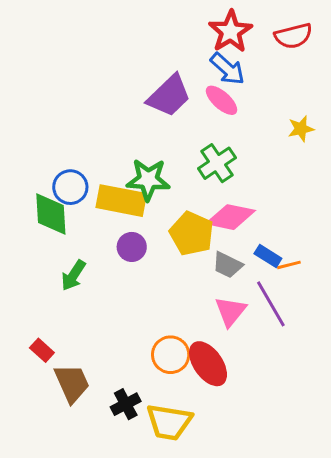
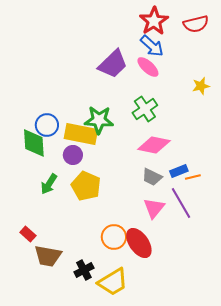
yellow pentagon: (192, 233) -> (86, 186), moved
purple circle: (132, 247) -> (73, 155), moved
blue rectangle: (268, 256) -> (179, 171), turned -54
brown trapezoid: (72, 383) -> (48, 256), turned 124
yellow trapezoid: (169, 422) -> (113, 282), turned -40

